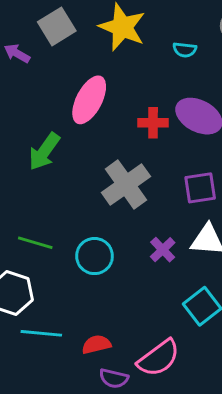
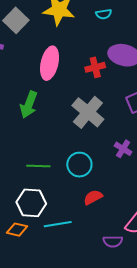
red semicircle: (96, 344) -> (93, 197), moved

